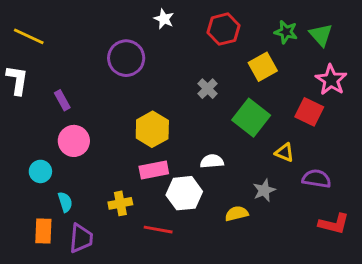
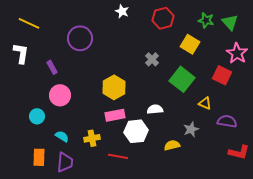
purple circle: (126, 58) -> (80, 38), moved
yellow square: (263, 67) -> (190, 44), turned -30
cyan semicircle: (65, 202) -> (62, 136), moved, turned -40

